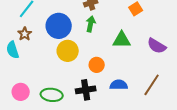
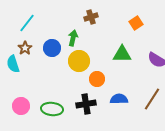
green arrow: (91, 24) -> (73, 38), moved
blue circle: (59, 26) -> (52, 48), moved, size x0.7
yellow circle: (68, 51) -> (79, 61), moved

